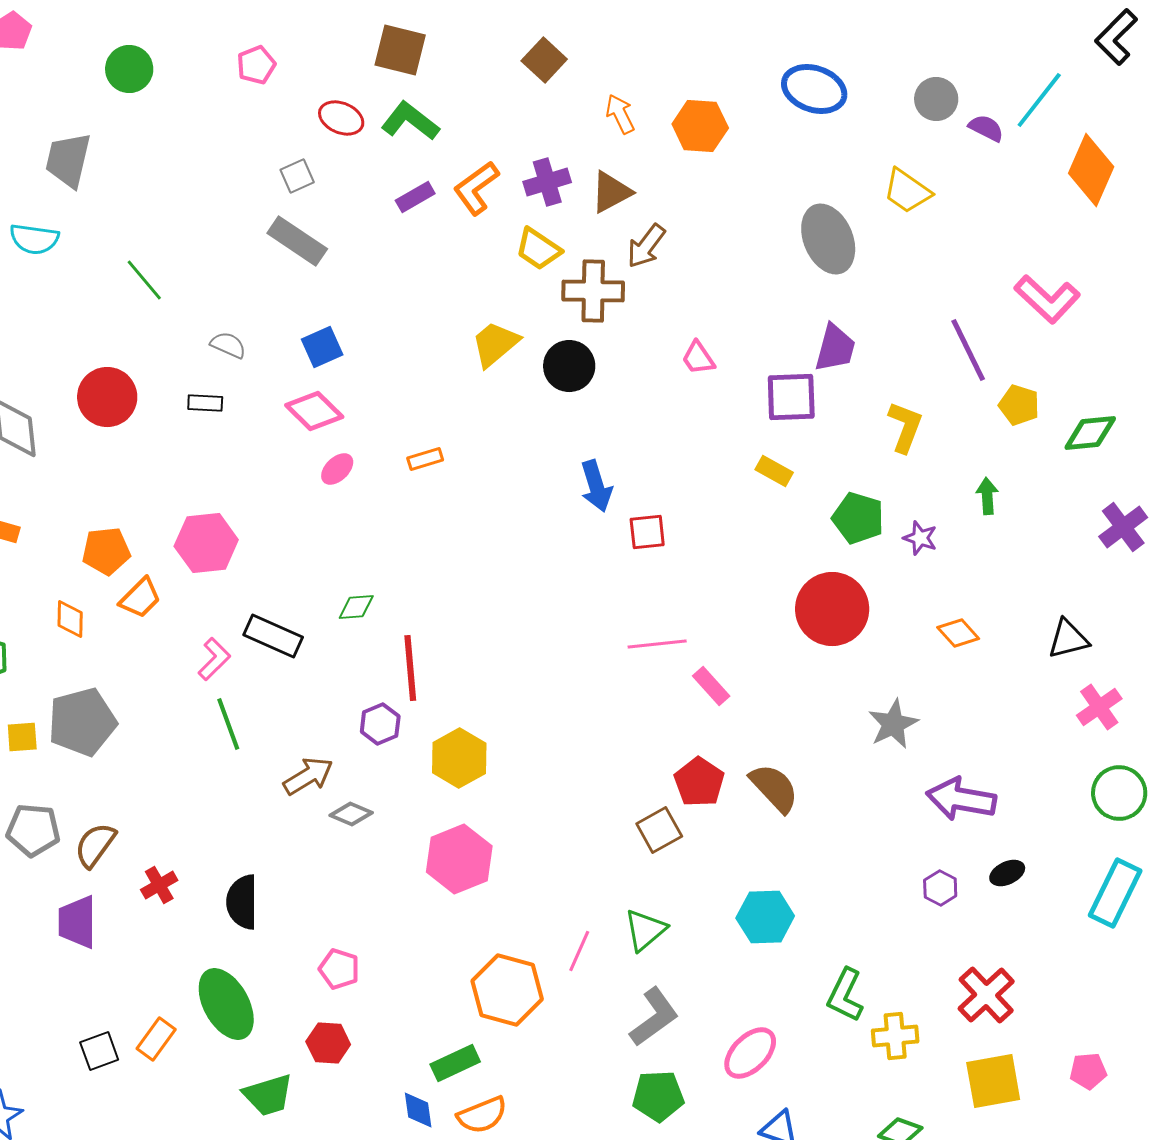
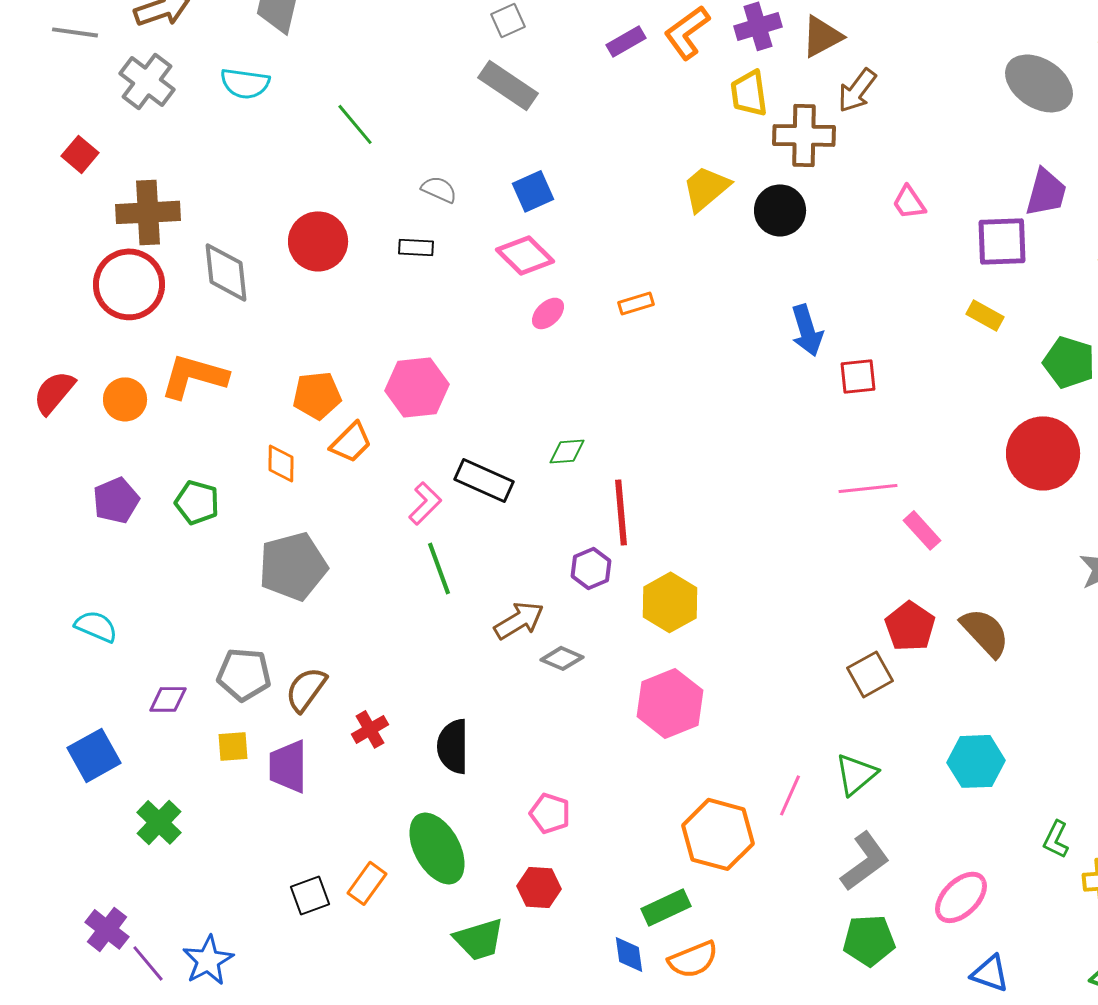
gray ellipse: (828, 239) -> (1039, 83), turned -34
yellow trapezoid: (538, 249) -> (749, 93), turned 48
yellow square: (22, 737) -> (233, 746), moved
green L-shape: (845, 995) -> (1056, 839), size x0.7

